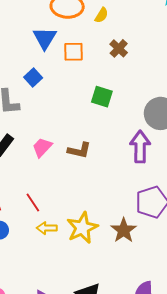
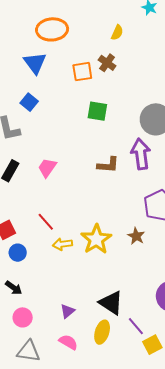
yellow semicircle: (101, 15) -> (117, 33), moved
orange square: (73, 52) -> (82, 72), moved
brown L-shape: (79, 150) -> (108, 165), moved
brown star: (124, 230) -> (136, 236), size x0.7

